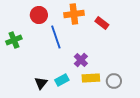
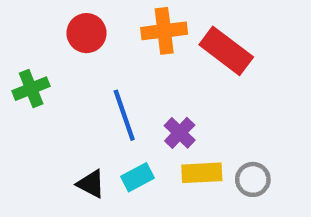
red rectangle: (102, 23) -> (226, 51), size x1.6
blue line: (56, 37) -> (124, 115), moved
black triangle: (41, 83) -> (91, 184), turned -40

